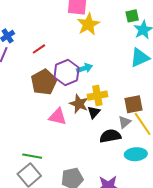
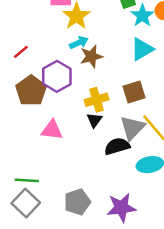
cyan arrow: (84, 68) -> (79, 43), moved
brown star: (79, 104) -> (91, 56), moved, turned -30
brown square: (133, 104) -> (134, 92), moved
gray triangle: (125, 122) -> (132, 128), size x1.6

